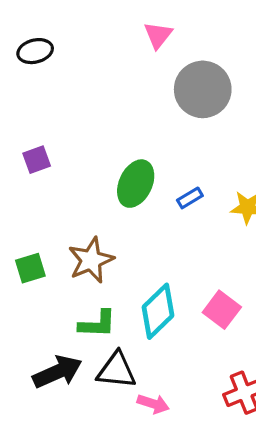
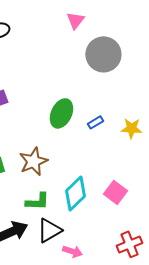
black triangle: (117, 370) -> (49, 230), turned -36

